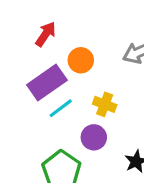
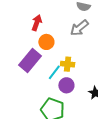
red arrow: (46, 34) -> (37, 23), moved
cyan line: (61, 108) -> (54, 72), moved

